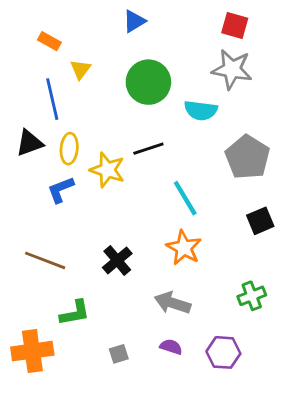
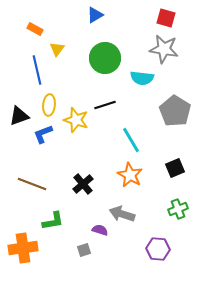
black triangle: (30, 143) -> (19, 116), moved
black square: (260, 221) -> (175, 168), moved
purple semicircle: (171, 347) -> (100, 230), moved

